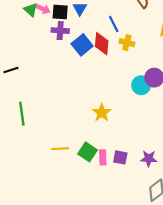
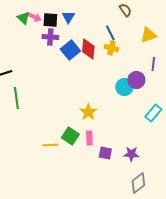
blue line: (114, 24) -> (110, 33), moved
green line: (22, 114) -> (16, 98), moved
green square: (87, 152) -> (70, 136), moved
pink rectangle: (103, 157) -> (89, 138), moved

